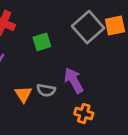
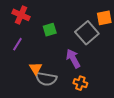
gray square: (88, 27) -> (87, 33), moved
gray semicircle: (46, 90) -> (46, 79), moved, size x1.5

